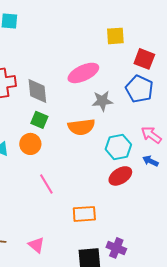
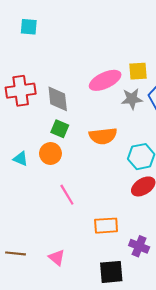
yellow square: (115, 36) -> (138, 71), moved
gray star: (102, 101) -> (132, 99), moved
purple cross: (116, 248) -> (139, 246), moved

